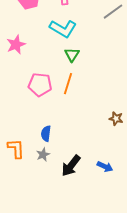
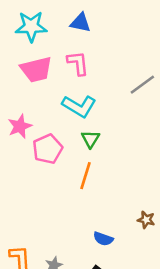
pink pentagon: (40, 85) -> (48, 149), moved, turned -30
blue semicircle: (46, 134) -> (103, 239), moved, turned -77

